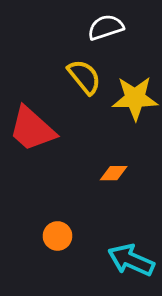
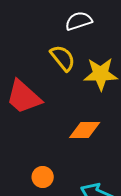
orange diamond: (114, 173) -> (85, 130), size x1.5

